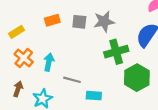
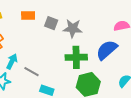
cyan arrow: (49, 62) -> (12, 61), moved

